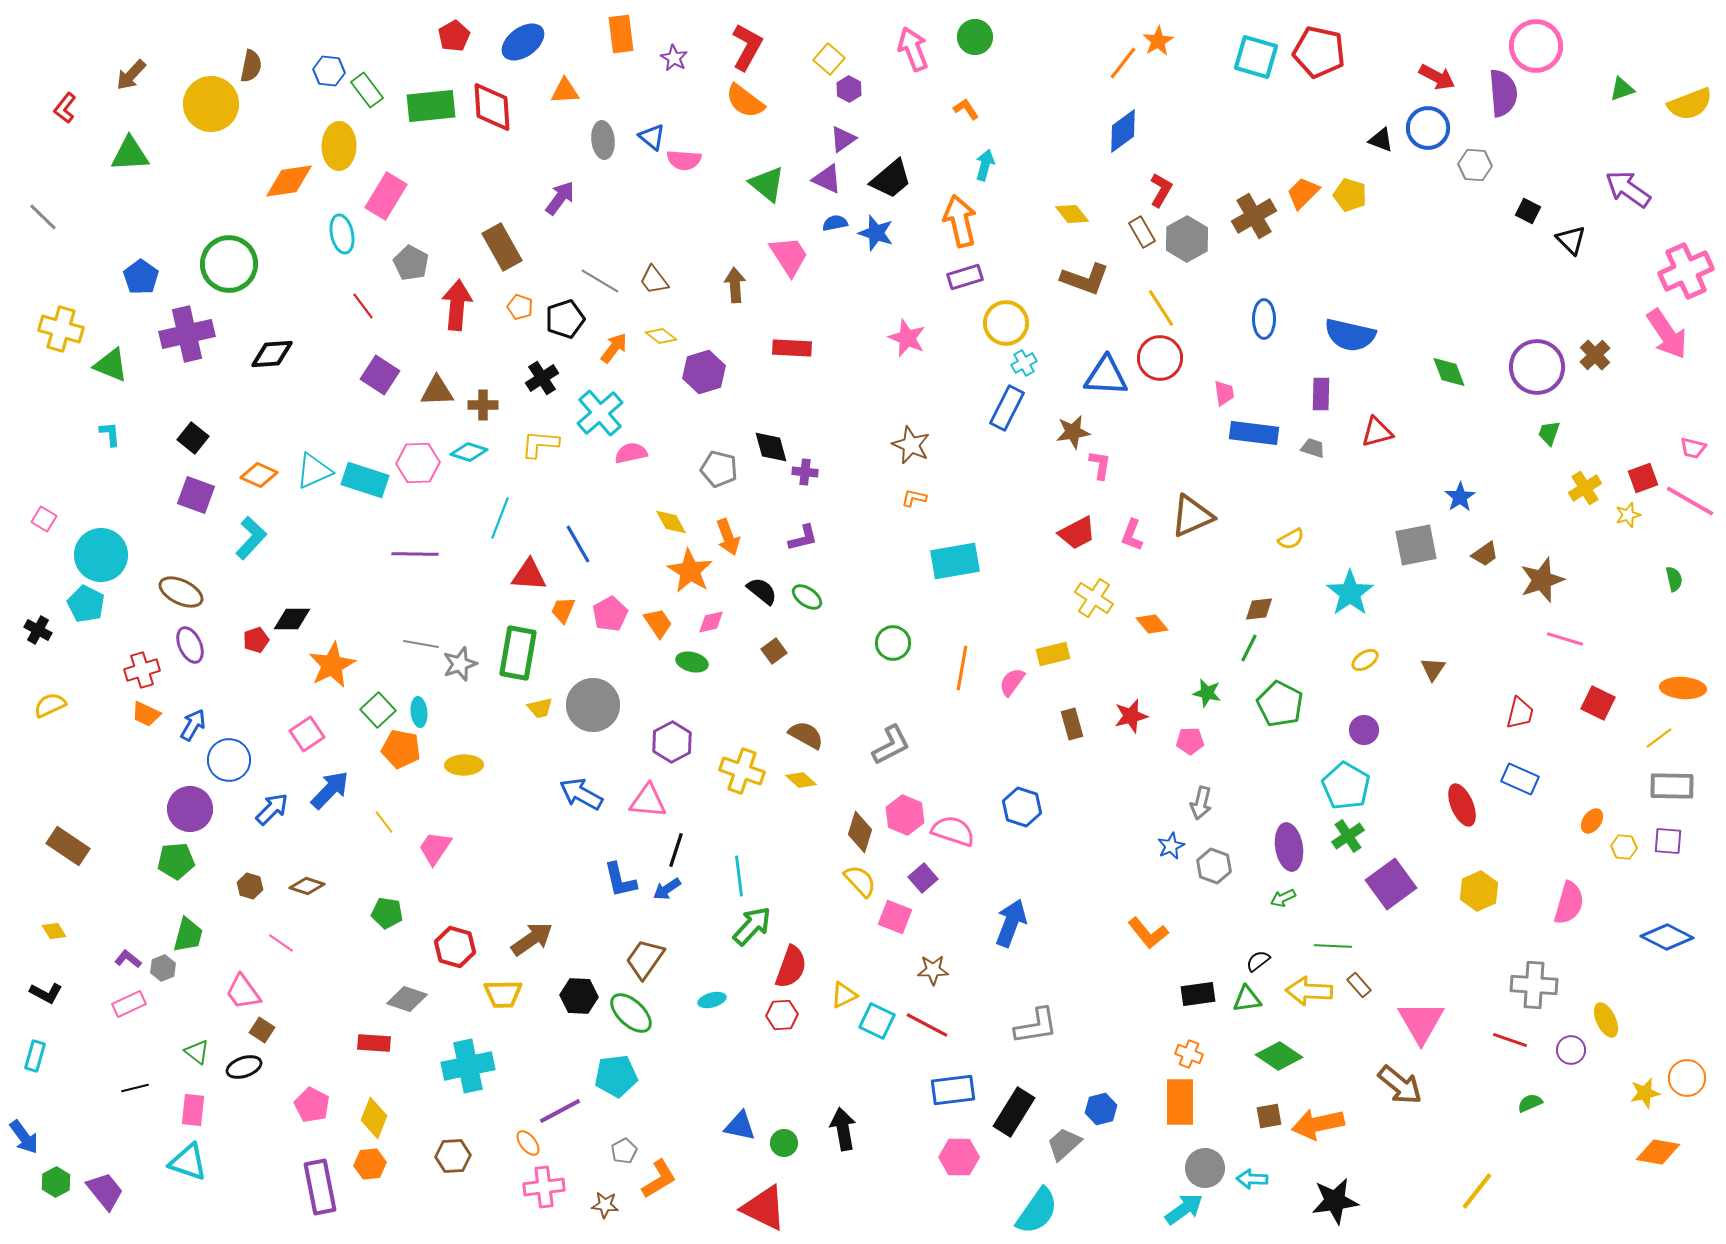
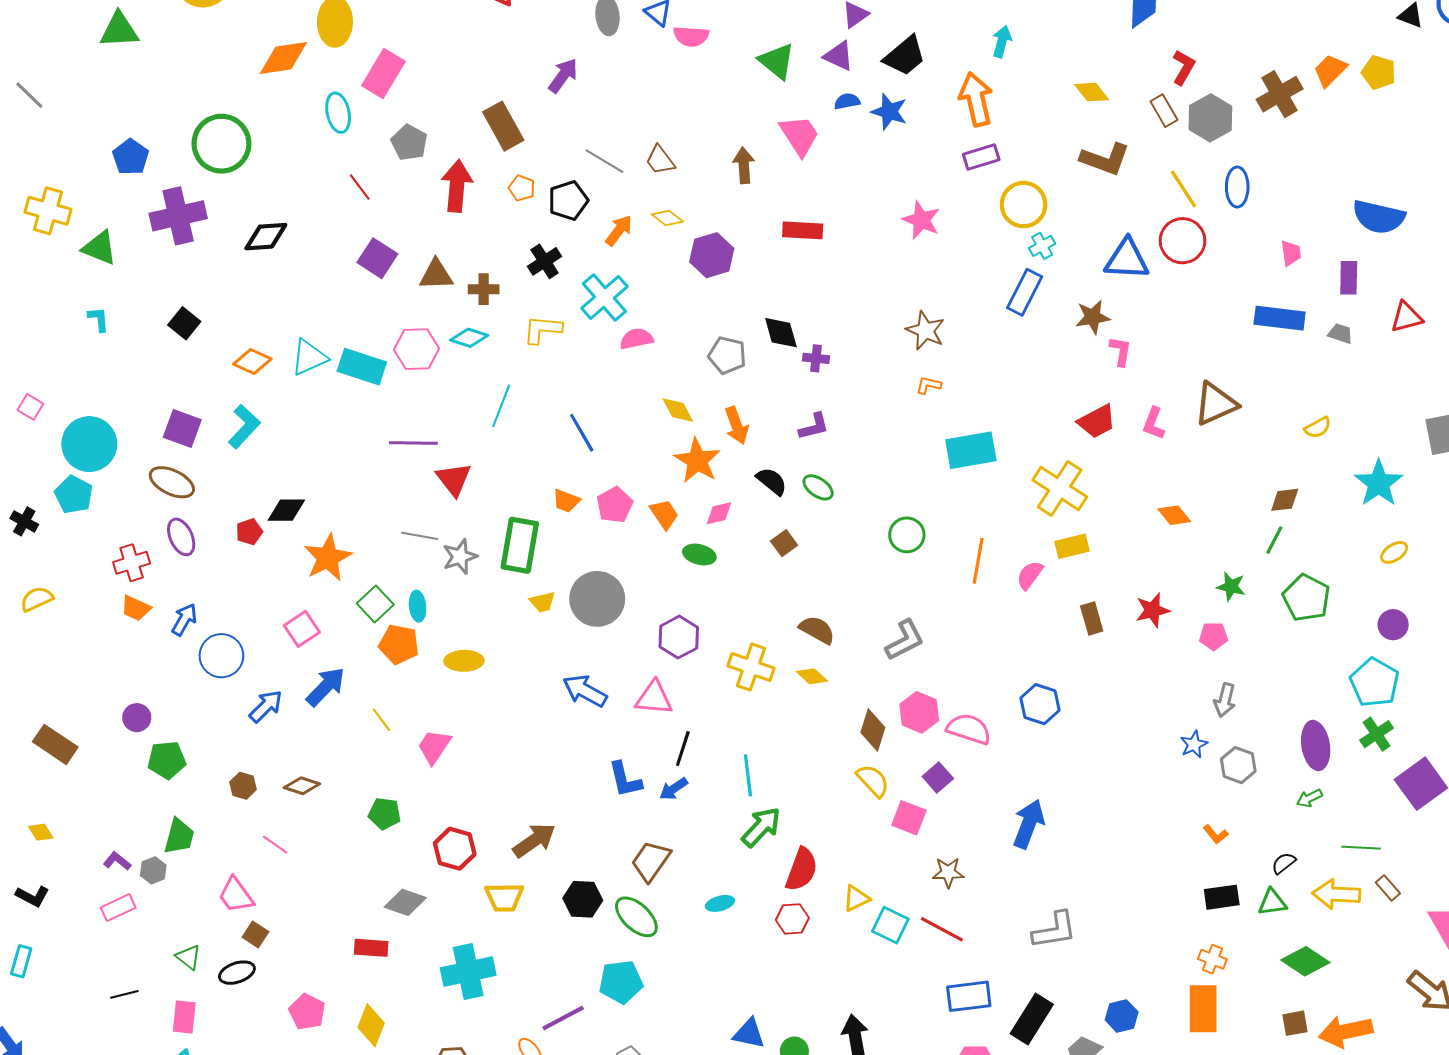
blue ellipse: (1264, 319) -> (1237, 187), moved
pink trapezoid: (1224, 393) -> (1291, 253), moved
purple square: (196, 495) -> (182, 429), moved
red triangle: (529, 575) -> (454, 479), moved, turned 48
yellow cross: (1094, 598) -> (1060, 488), moved, size x1.4
orange trapezoid: (563, 610) -> (566, 501), turned -92
purple circle: (190, 809) -> (137, 718), moved, size x0.6
orange L-shape: (1148, 933) -> (1216, 834), moved, size x0.6

